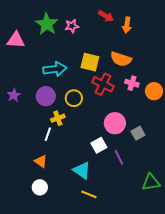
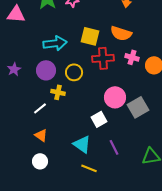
red cross: (103, 84) -> (103, 58), turned -30
yellow cross: (58, 118) -> (58, 92), turned 32
gray square: (138, 133) -> (138, 107), size x1.5
white line: (48, 134) -> (40, 108), moved, turned 32
purple line: (119, 157) -> (114, 147), moved

